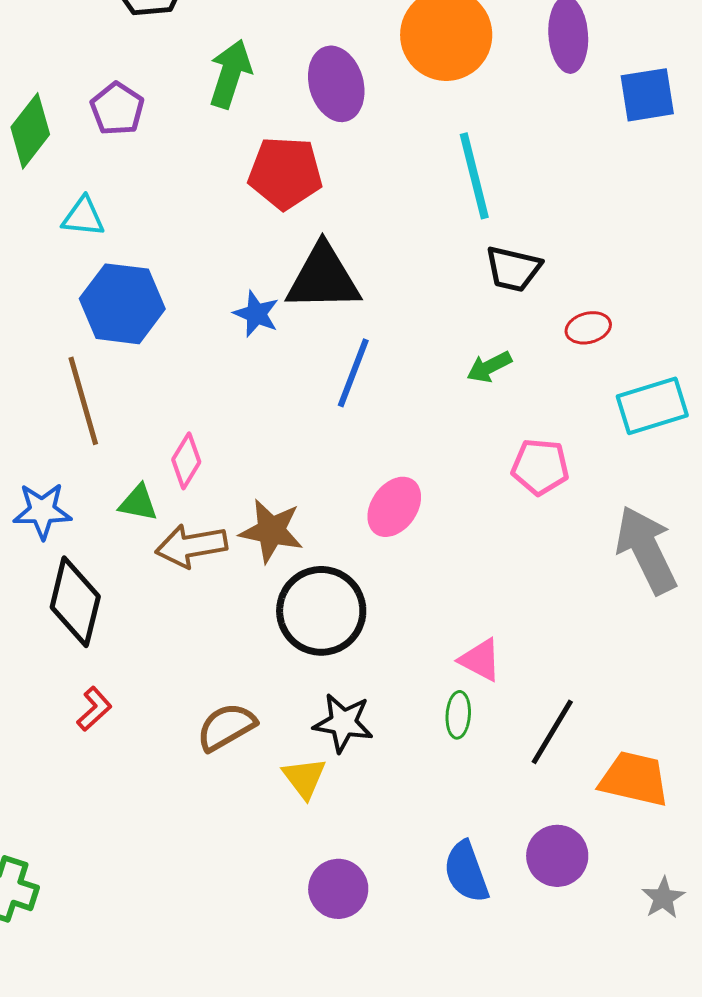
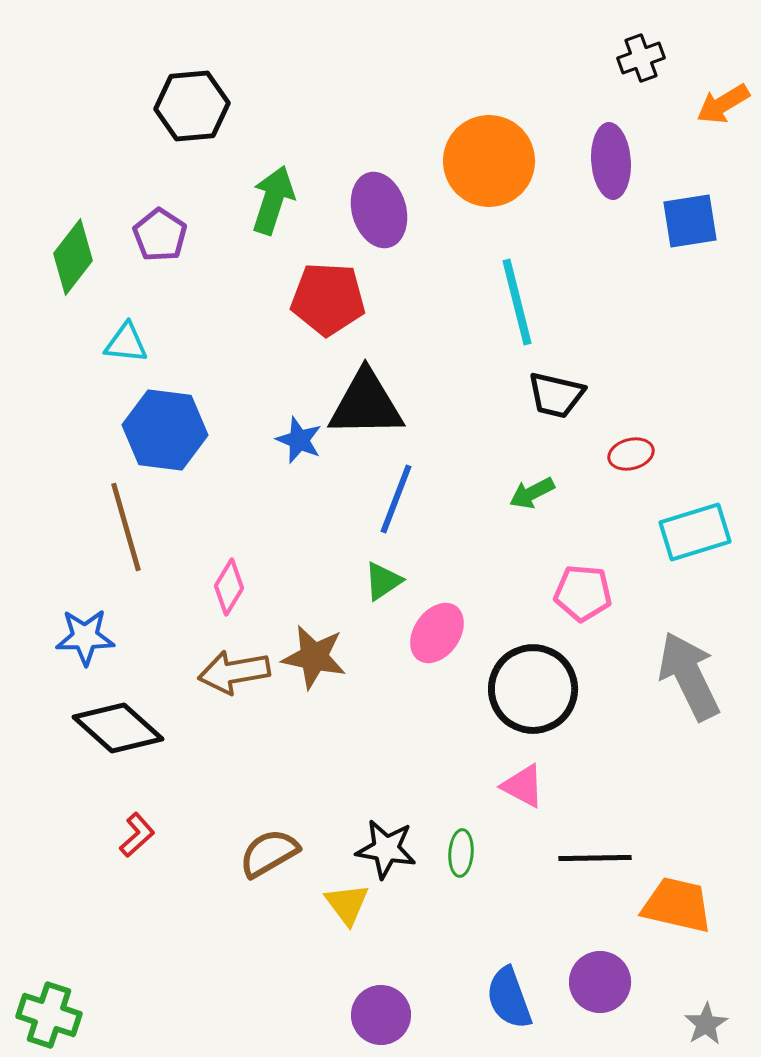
green triangle: (138, 503) -> (383, 581), moved, turned -45
black diamond: (75, 602) -> (118, 728), turned -62
black circle: (321, 611) -> (533, 689), moved
green ellipse: (458, 715) -> (461, 853), moved
black line: (552, 732) -> (595, 858), turned 58

